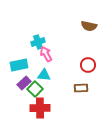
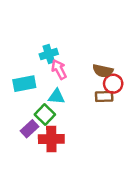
brown semicircle: (89, 26) -> (103, 71), moved
purple rectangle: (24, 83) -> (29, 129), moved
brown rectangle: (81, 88) -> (104, 97), moved

